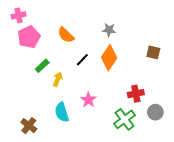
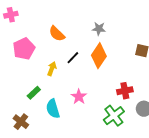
pink pentagon: (29, 37) -> (24, 49), moved
green rectangle: (42, 66) -> (34, 93), moved
yellow arrow: (58, 79) -> (52, 69), moved

